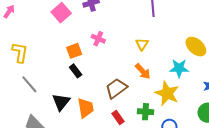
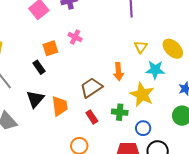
yellow triangle: (142, 44) -> (141, 47), moved
black rectangle: (76, 71) -> (39, 67), moved
orange arrow: (143, 71) -> (118, 72), turned 36

